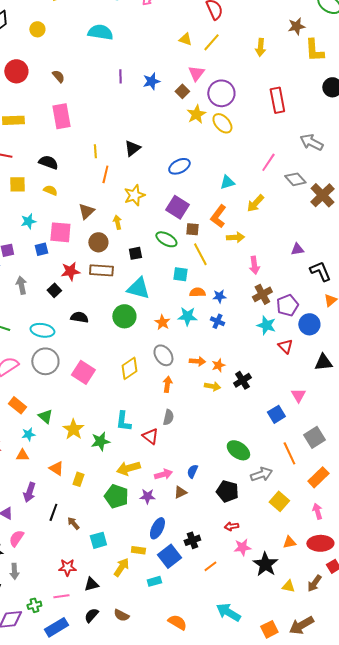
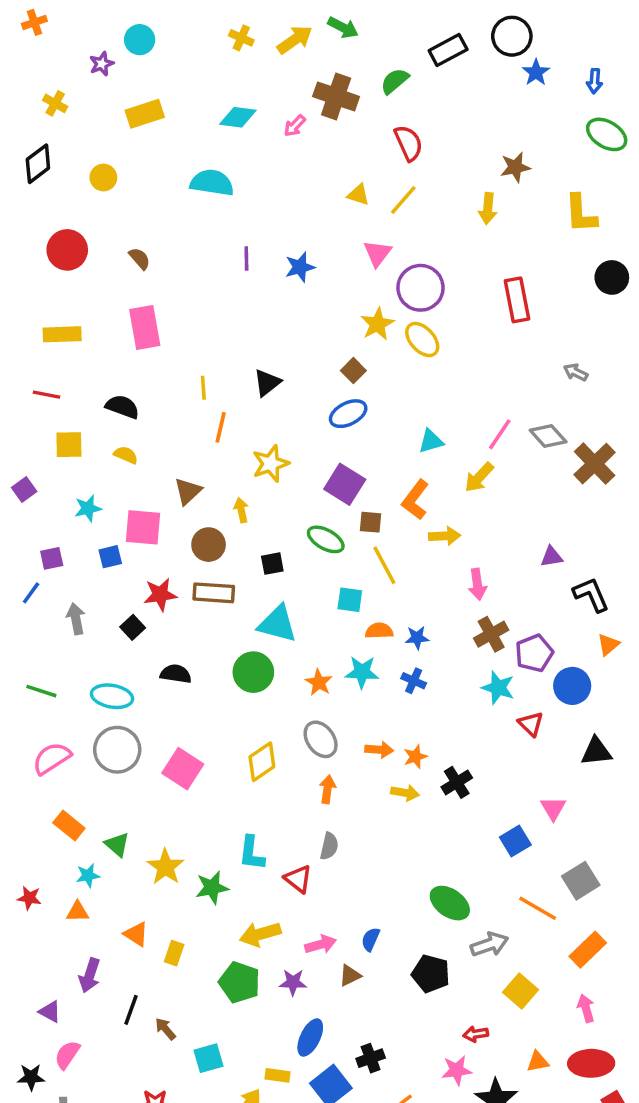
brown star: (296, 26) -> (515, 167), moved
brown square: (182, 91) -> (353, 371), moved
gray arrow: (311, 142) -> (576, 372), size x0.6
pink line: (268, 162) -> (500, 434), moved
orange line: (289, 453) -> (538, 908), turned -35
red arrow: (231, 526) -> (476, 1034), moved

